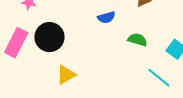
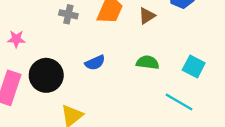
blue semicircle: (106, 17) -> (95, 63), moved

